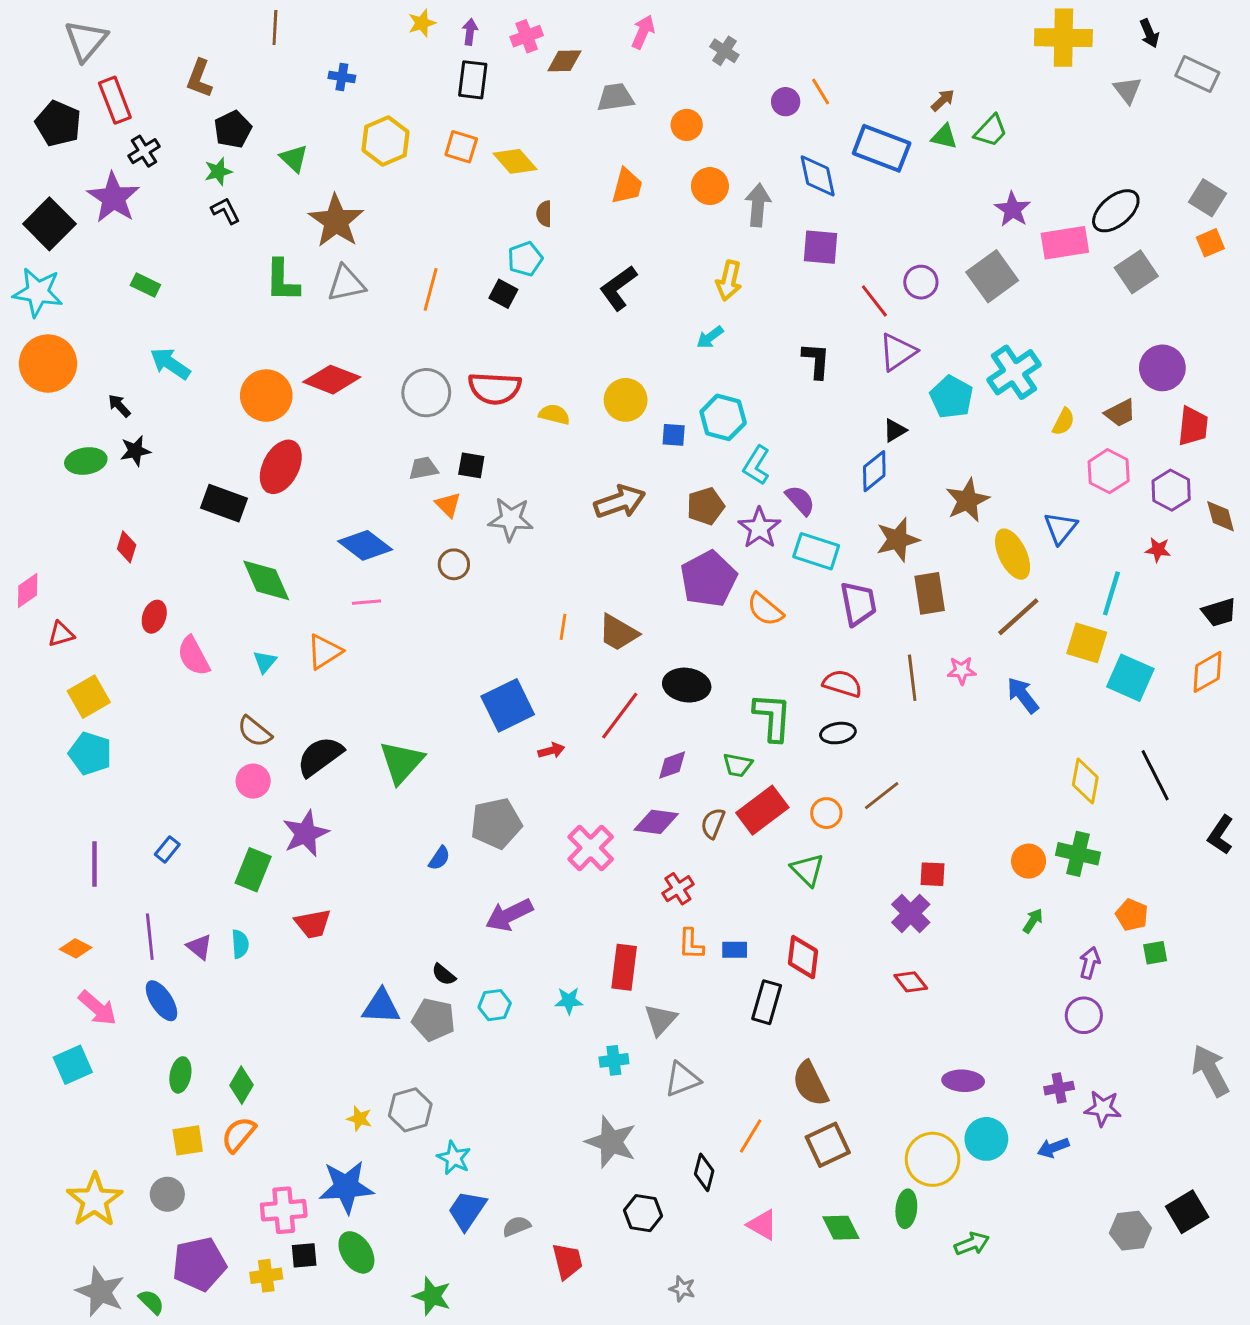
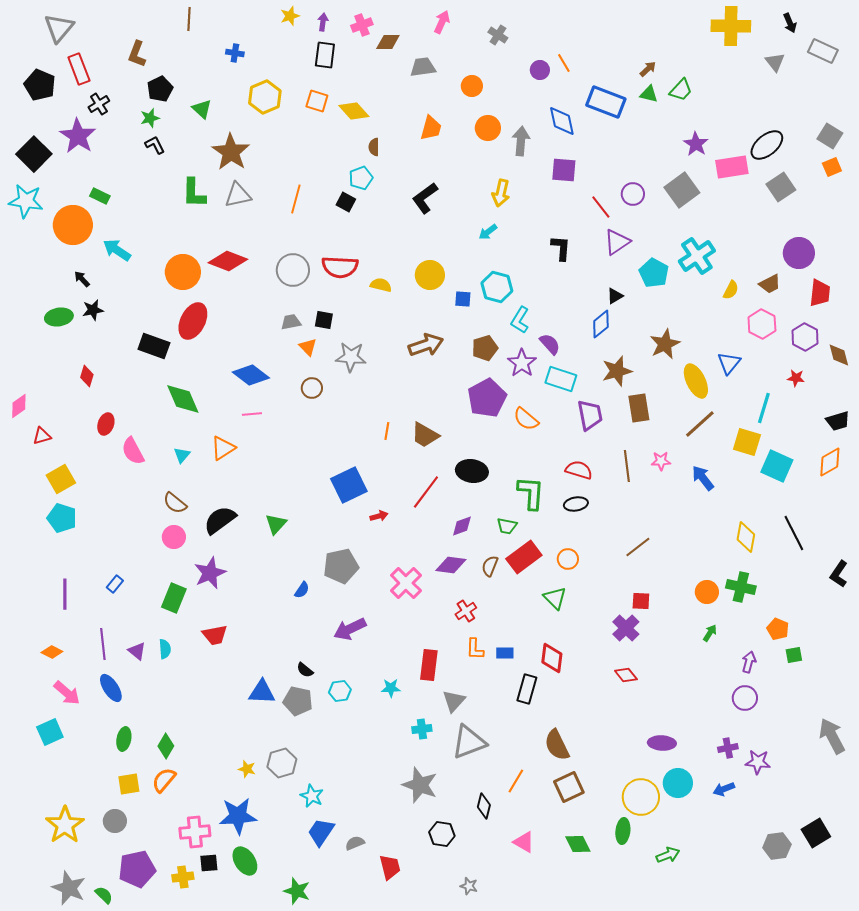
orange circle: (48, 364) -> (73, 225), moved
green triangle: (402, 762) -> (276, 524), size x0.7
brown line: (882, 796) -> (638, 547), moved
gray triangle: (682, 1079) -> (469, 742), size x1.4

